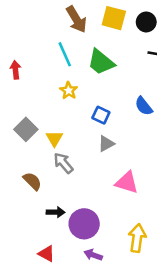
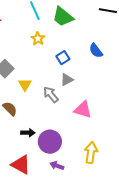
blue square: (101, 115) -> (63, 58), turned 32
yellow triangle: (54, 138) -> (25, 85), moved
gray arrow: (63, 163) -> (51, 95), moved
red triangle: (47, 254) -> (21, 165), size x1.5

